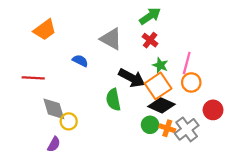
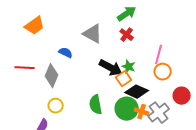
green star: (160, 65) -> (129, 67), moved
orange square: (158, 86) -> (124, 79), moved, size x0.7
green semicircle: (113, 100) -> (96, 105), moved
gray diamond: (54, 109) -> (52, 76), moved, turned 40
green circle: (150, 125) -> (127, 109), size x1.5

